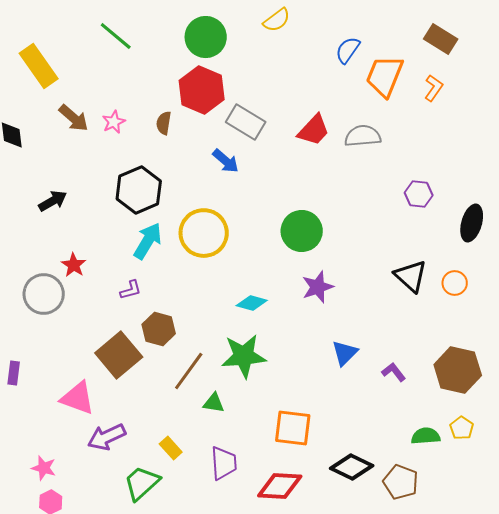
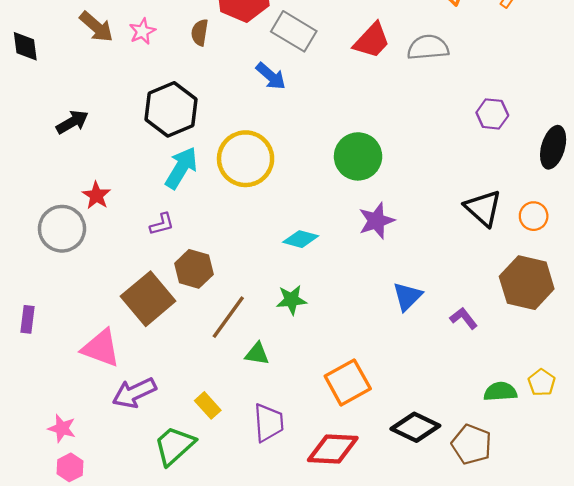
green star: (244, 356) -> (291, 300), size x0.6
brown hexagon: (458, 370) -> (527, 283), moved
orange square: (293, 428) -> (348, 382), turned -36

